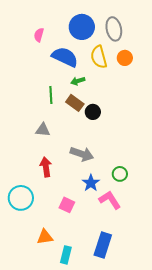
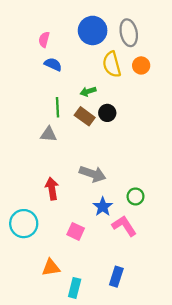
blue semicircle: (65, 57) -> (53, 64), moved, size x0.6
black circle: (93, 112) -> (107, 113), moved
gray triangle: (43, 130) -> (49, 134), moved
blue rectangle: (103, 245) -> (116, 277), size x0.7

